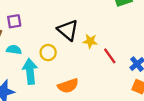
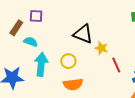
black triangle: (68, 30) -> (83, 34), turned -30
yellow circle: (48, 53) -> (68, 61), moved

